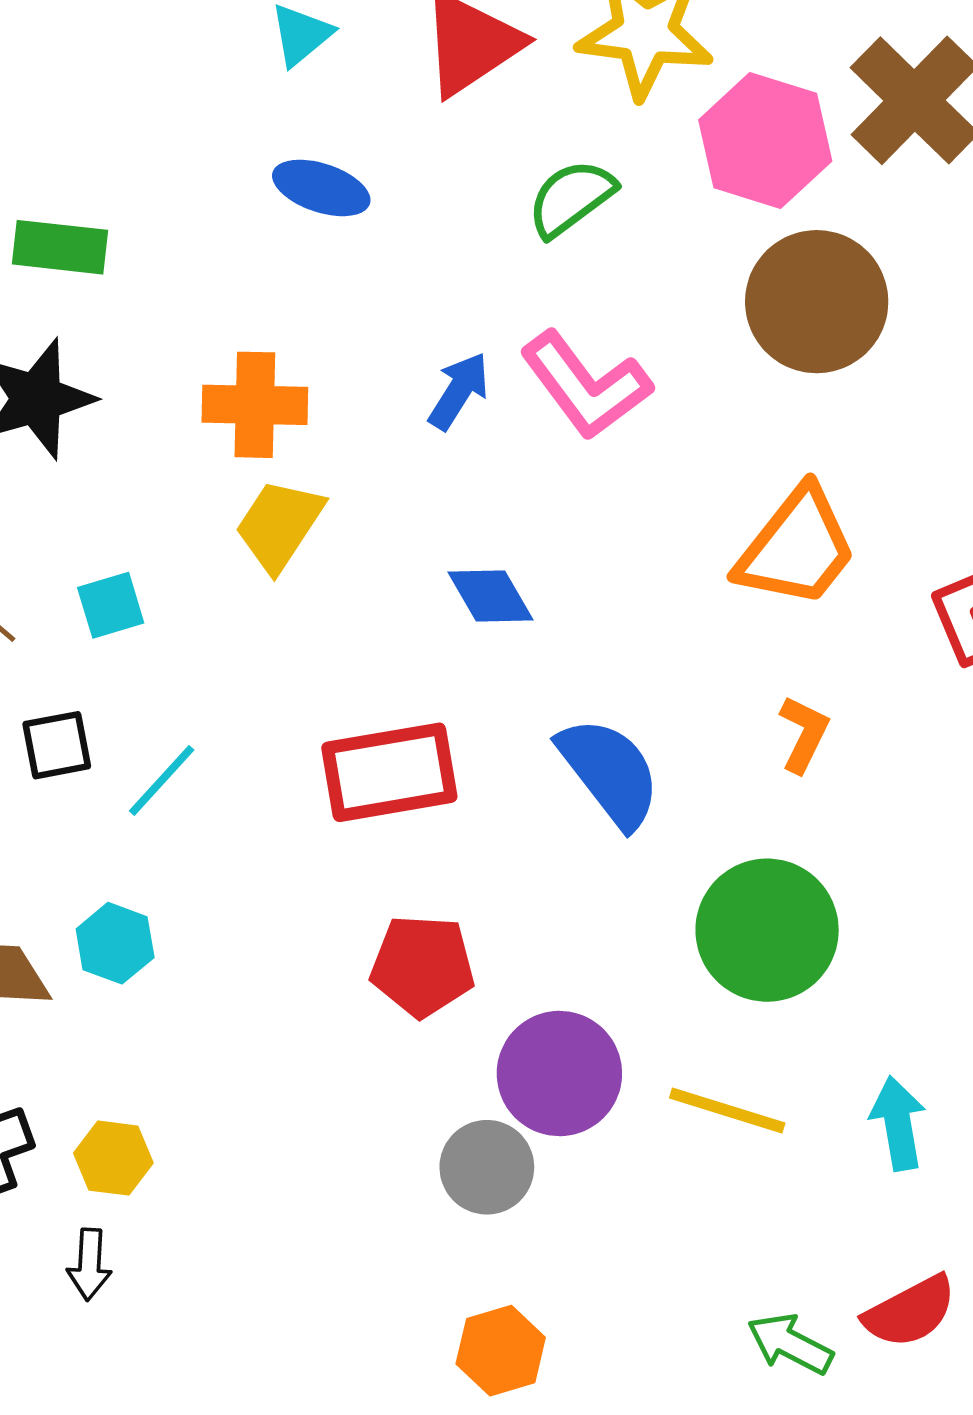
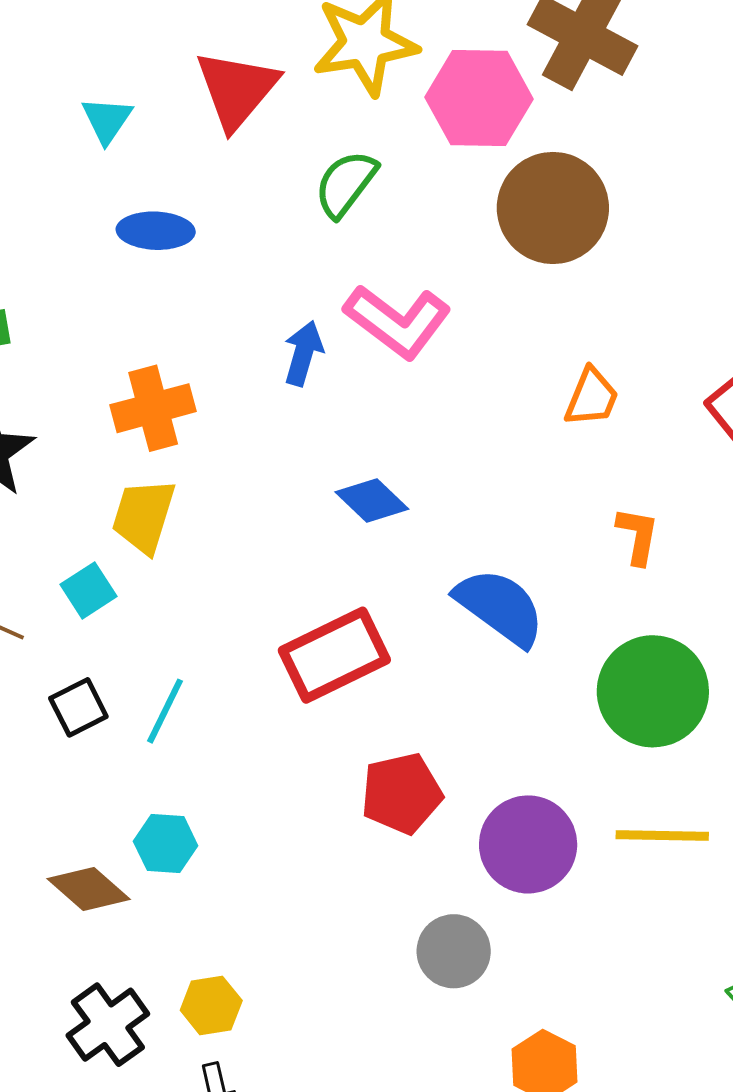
yellow trapezoid: (279, 525) -> (144, 516), moved
orange trapezoid: (797, 548) -> (592, 397), size x0.6
gray circle: (487, 1167) -> (454, 951), moved

